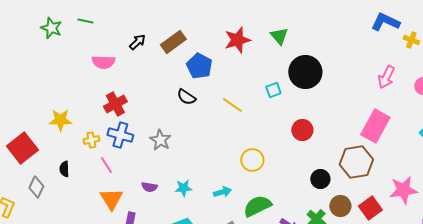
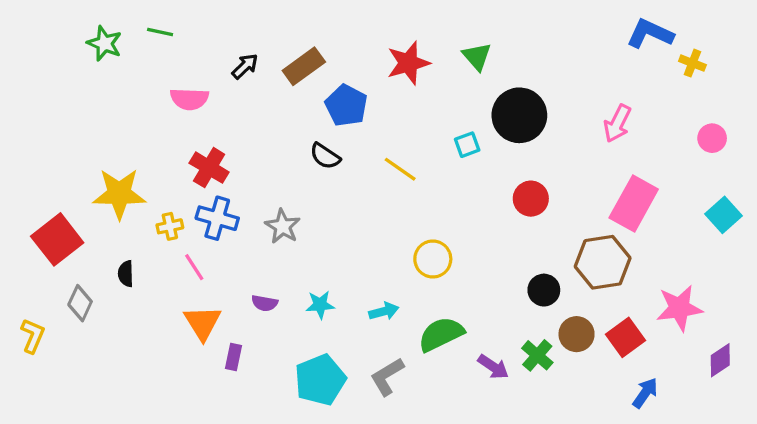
pink arrow: (386, 77) -> (617, 123), moved
red cross: (115, 104) -> (209, 168), turned -30
yellow star: (60, 120) -> (119, 194), size x1.4
red circle: (302, 130) -> (531, 199), moved

